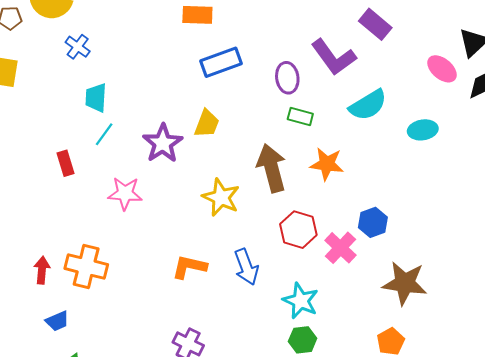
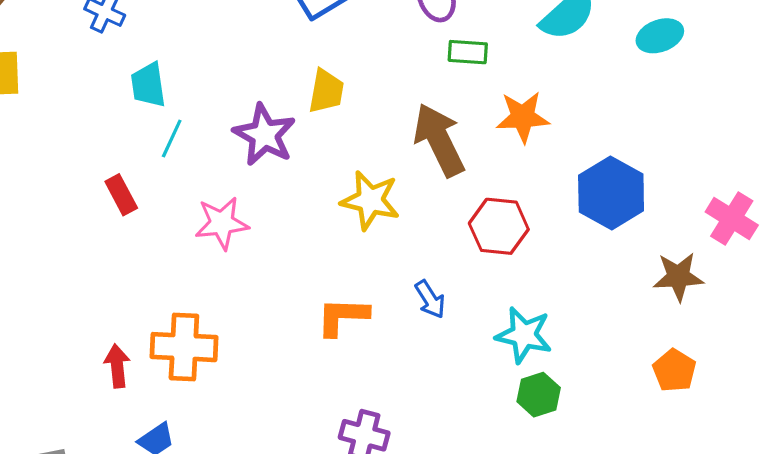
blue hexagon: (373, 222) -> (611, 193), size x1.5
pink cross: (340, 248) -> (732, 218), moved
blue arrow: (246, 267) -> (430, 299), size x0.7
brown star: (405, 283) -> (678, 277), size x0.7

